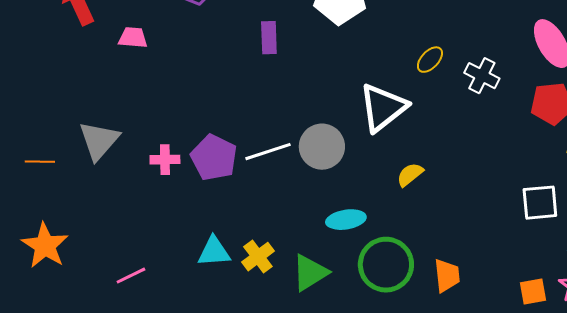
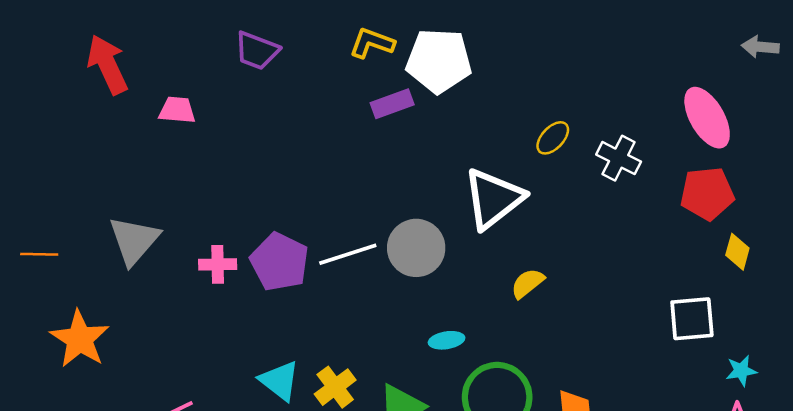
purple rectangle: (269, 38) -> (392, 104), moved, turned 72
orange line: (40, 162) -> (39, 254), moved
cyan ellipse: (346, 220) -> (447, 340), size x0.7
orange star: (45, 246) -> (80, 339), moved
cyan triangle: (214, 252) -> (280, 381), turned 42

